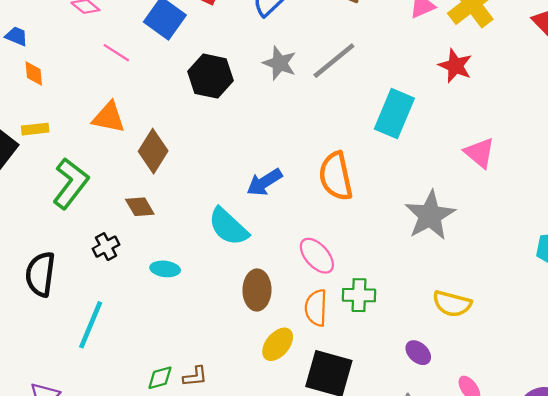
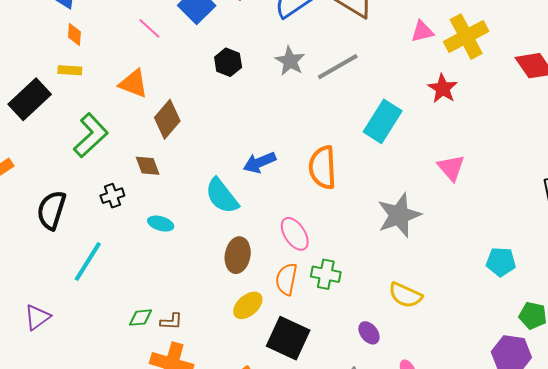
black hexagon: (211, 76) -> (228, 62), size x0.7
yellow rectangle: (35, 129) -> (70, 70), moved

